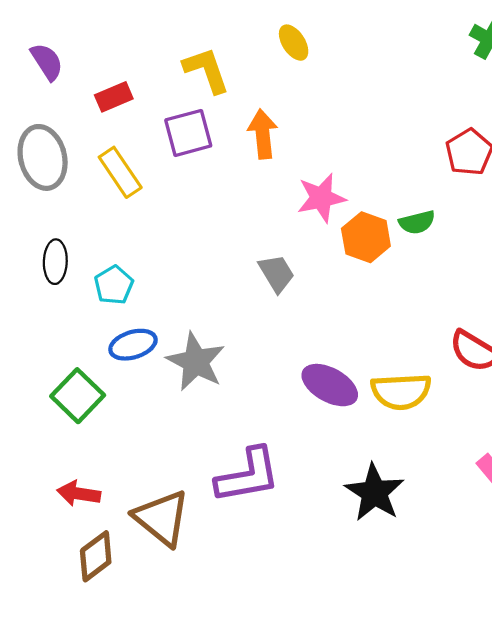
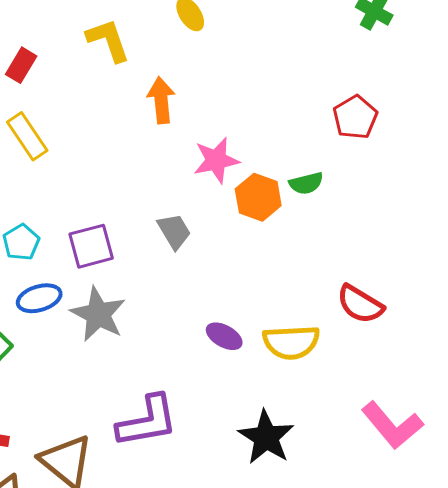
red rectangle: (114, 97) -> (21, 65), turned -36
purple square: (188, 133) -> (91, 246), moved
purple ellipse: (330, 385) -> (224, 336), size x0.7

